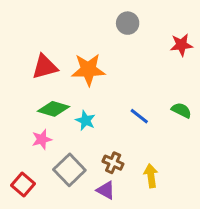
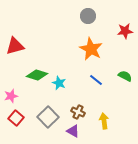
red triangle: (45, 67) -> (15, 46), moved
orange star: (88, 70) -> (91, 49), moved, turned 30
pink star: (42, 139) -> (11, 96), moved
red square: (23, 184) -> (16, 118), moved

